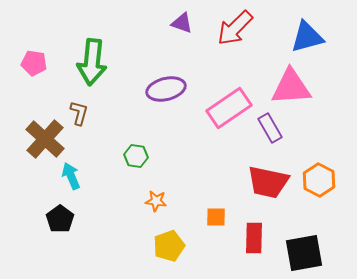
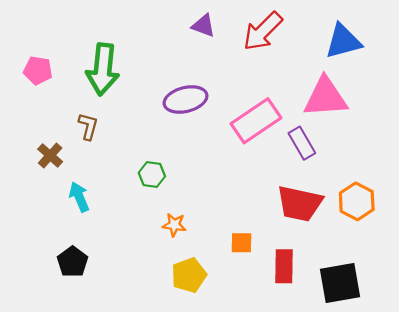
brown cross: (45, 139) -> (50, 155), size x0.6
black pentagon: (60, 219) -> (73, 262), moved

